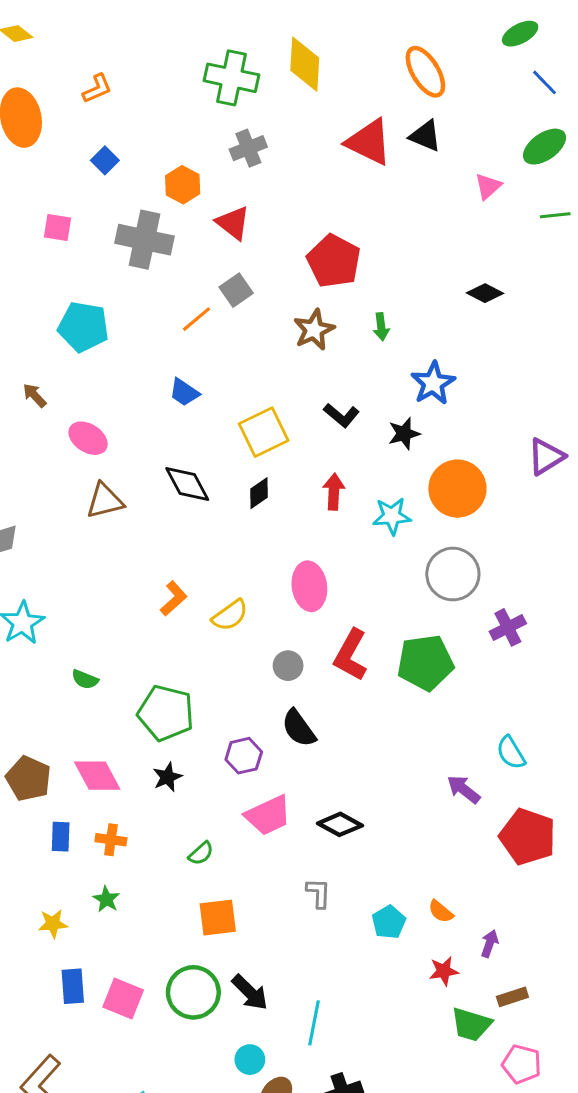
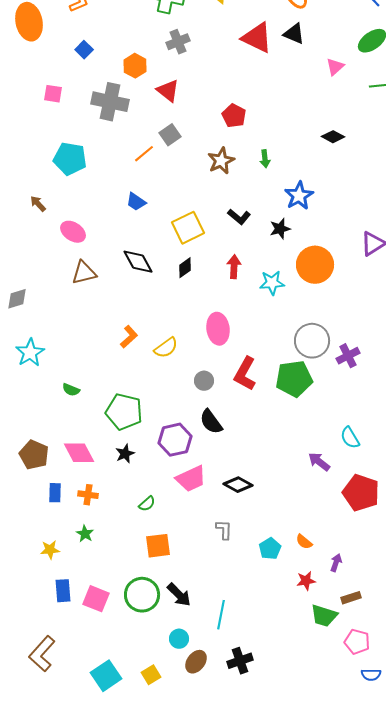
red pentagon: (334, 261) -> (234, 116), size x0.7
gray circle: (453, 574) -> (312, 341), moved
purple hexagon: (244, 756) -> (175, 440), size x1.4

